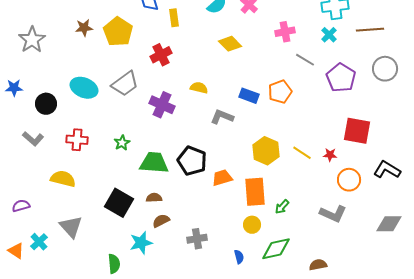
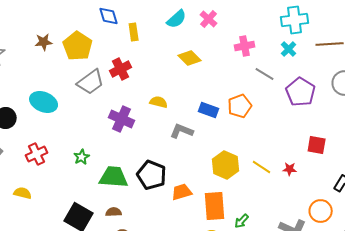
gray trapezoid: (125, 84) -> (91, 82), moved
red square: (357, 131) -> (317, 145), size x0.7
red cross: (77, 140) -> (37, 154), turned -30
yellow semicircle: (63, 179) -> (23, 193), size x0.7
orange circle: (349, 180) -> (321, 211), moved

